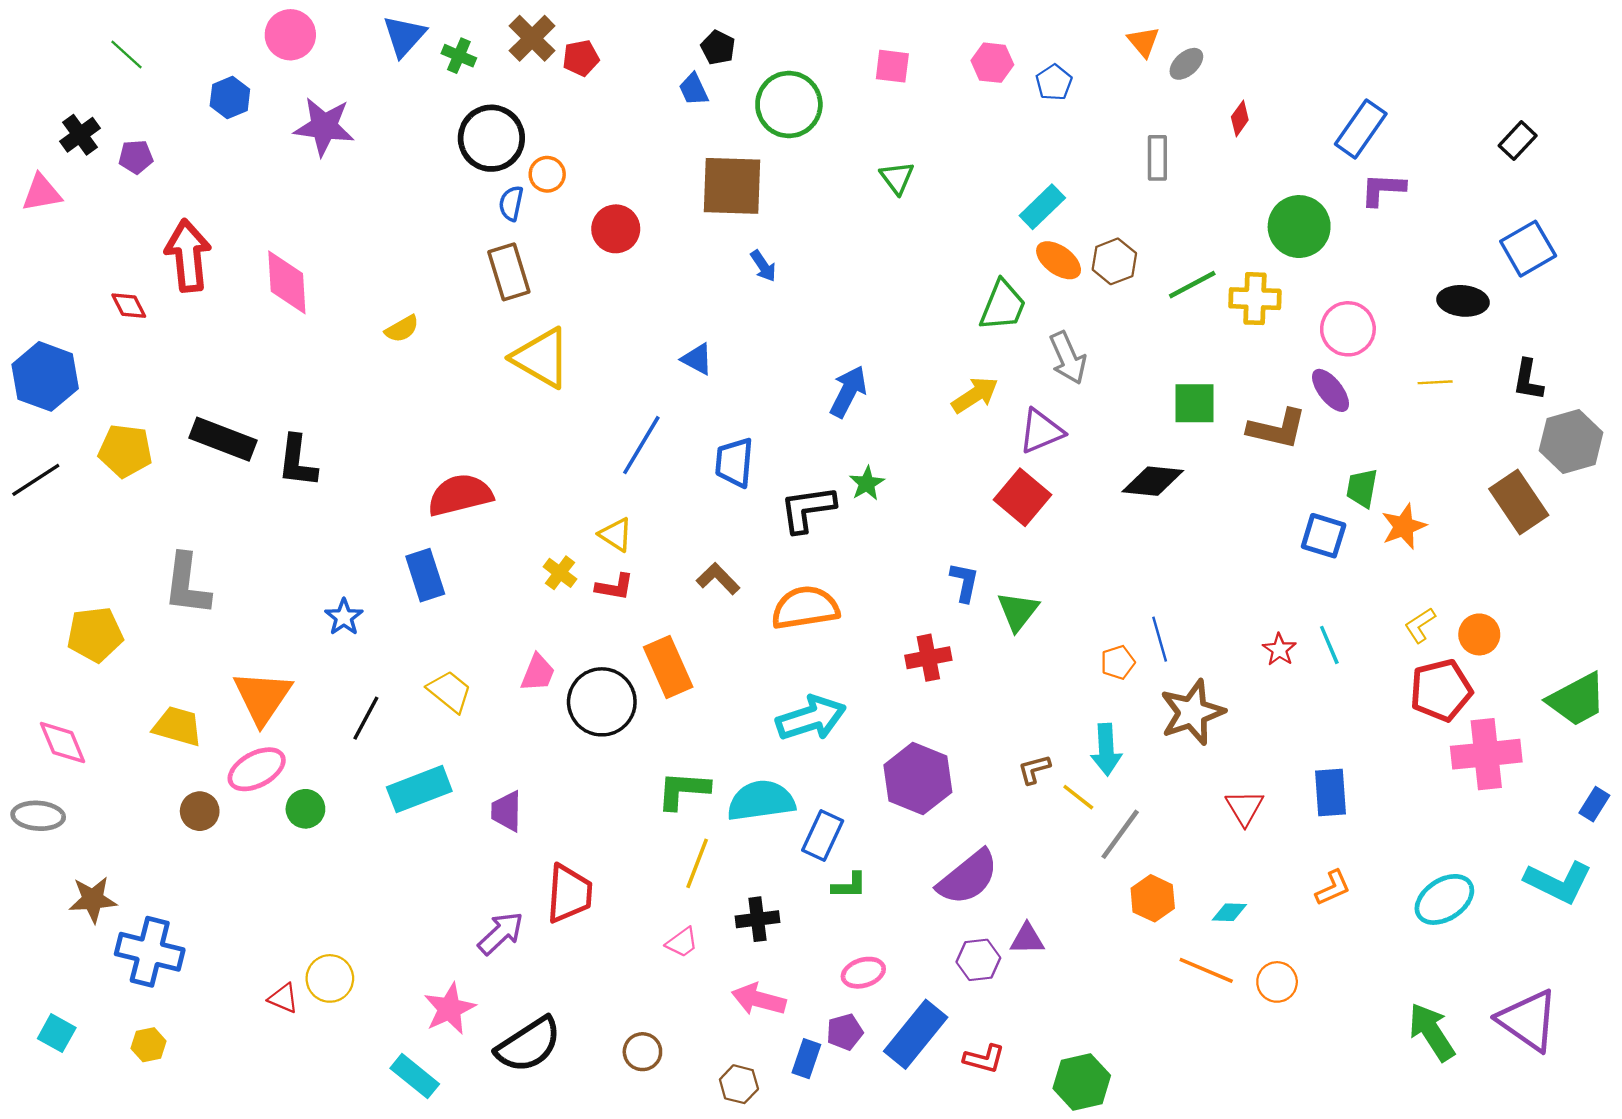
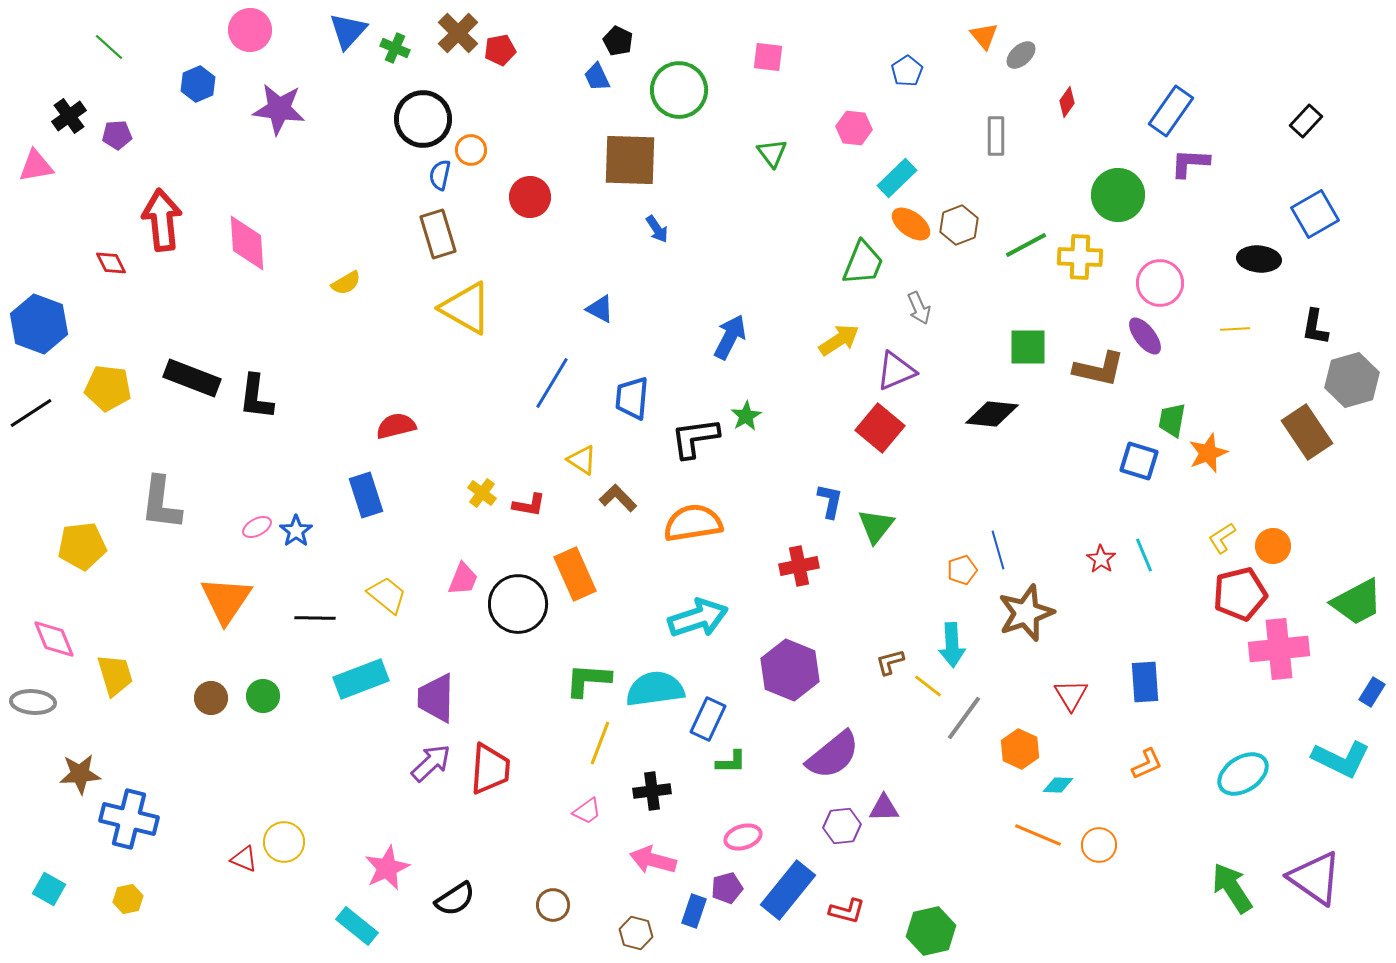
pink hexagon: (992, 63) -> (854, 128), moved
gray arrow: (1068, 358) -> (919, 308), size x0.7
red semicircle: (460, 495) -> (396, 426), size x0.7
yellow triangle: (616, 535) -> (582, 460), moved
black line: (366, 718) -> (315, 618), turned 63
yellow trapezoid: (178, 726) -> (115, 675), moved, turned 57
pink ellipse: (257, 769) -> (257, 527), moved, size x0.6
brown circle: (200, 811) -> (211, 698), moved
purple trapezoid: (507, 811) -> (436, 698), size x1.4
orange hexagon: (1153, 898) -> (1020, 749), moved
purple arrow: (501, 933) -> (431, 763), moved
black semicircle: (529, 1045) -> (455, 899), size x0.7

